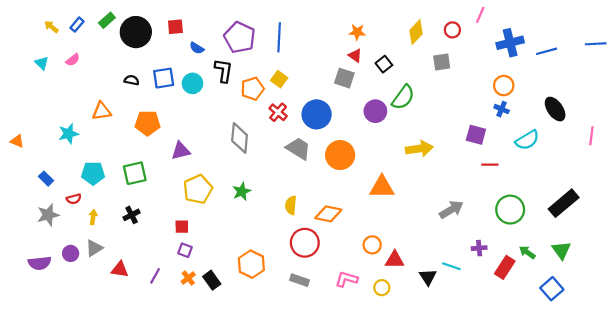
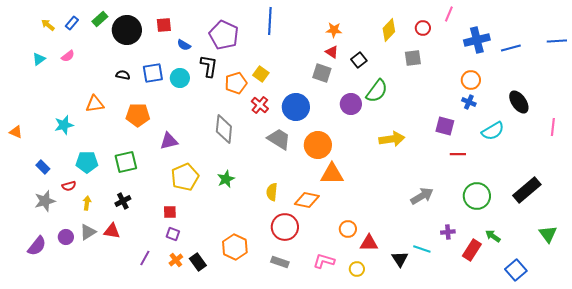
blue line: (279, 37) -> (270, 21), moved
cyan triangle: (42, 63) -> (39, 59), turned 40
orange triangle: (382, 187) -> (332, 174), moved
green triangle: (561, 250) -> (548, 234), moved
purple semicircle: (40, 263) -> (37, 246), turned -45
red triangle: (120, 269) -> (112, 231), moved

